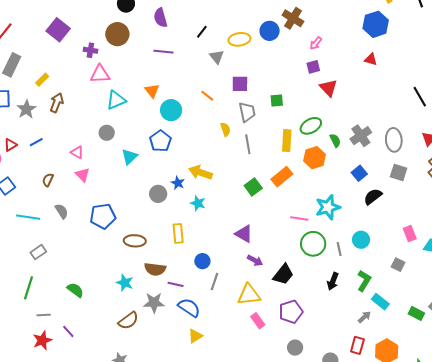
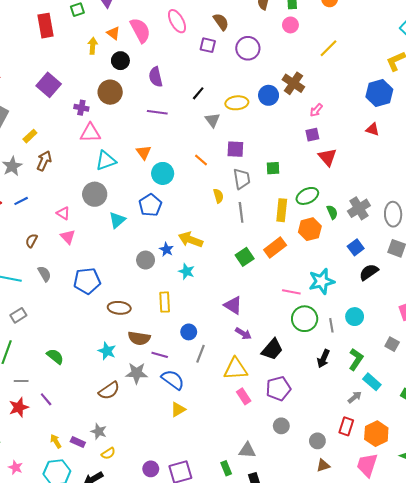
gray circle: (107, 133) -> (95, 194), size x1.5

